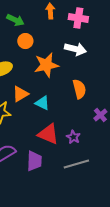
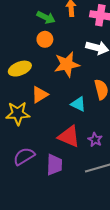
green arrow: (15, 20) -> (46, 17), moved
cyan triangle: (42, 103) -> (78, 104), moved

